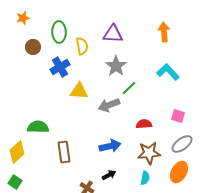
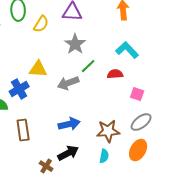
yellow semicircle: (82, 46) -> (41, 24), turned 42
blue cross: (60, 67) -> (19, 89), moved
red semicircle: (144, 124) -> (115, 74), moved
black arrow: (109, 175) -> (68, 153), size x1.5

